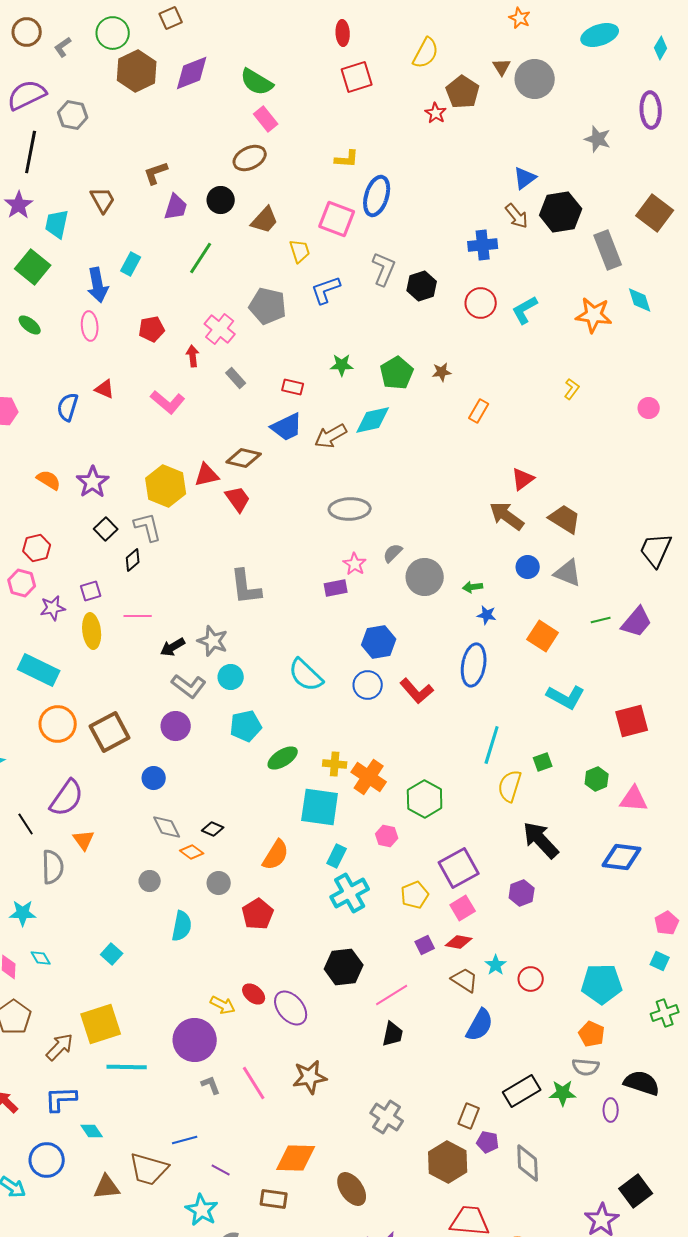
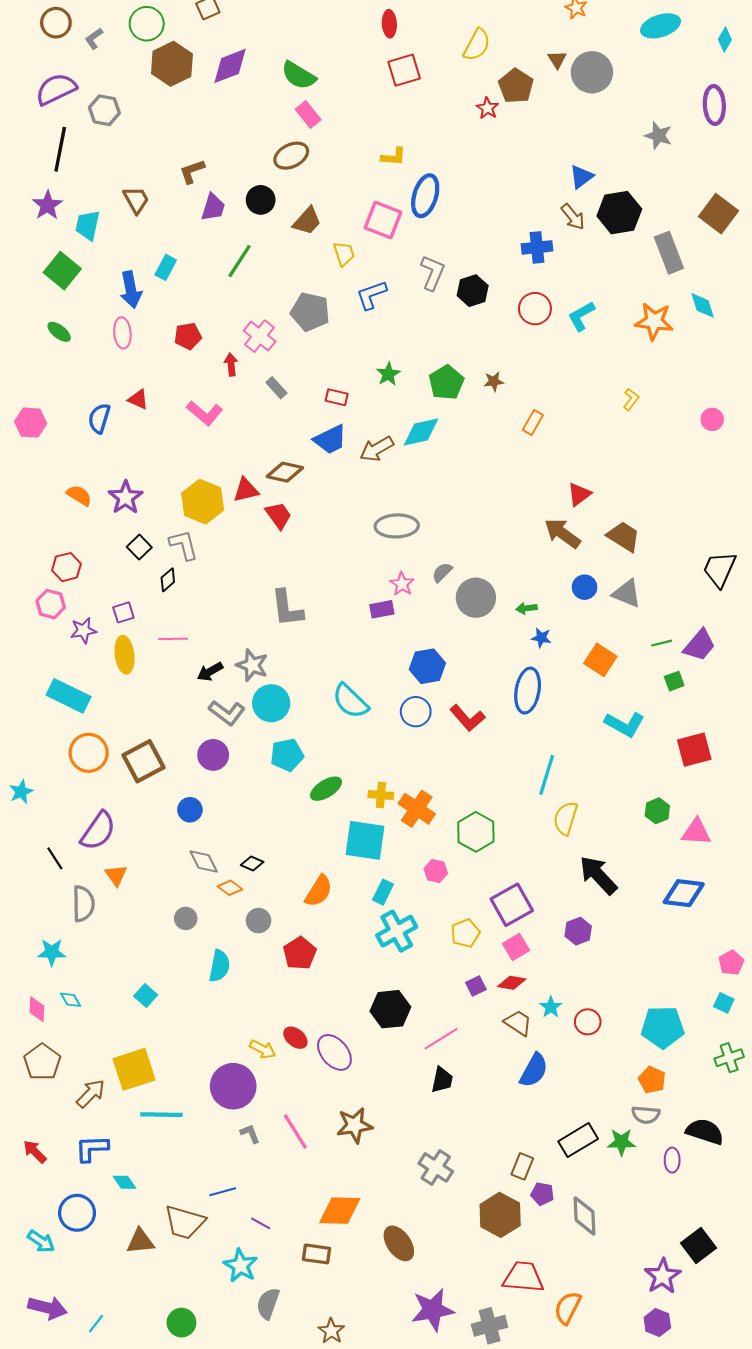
green star: (342, 365) -> (388, 374), turned -30
cyan circle: (231, 677) -> (271, 703), size x1.4
green square: (543, 762) -> (674, 681), moved

